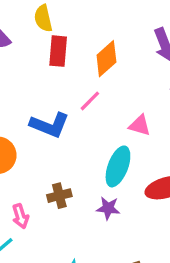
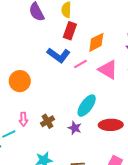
blue L-shape: (50, 125) -> (59, 55), moved
pink triangle: (140, 125) -> (108, 70), moved, size x1.5
brown cross: (59, 196) -> (47, 121), moved, turned -32

